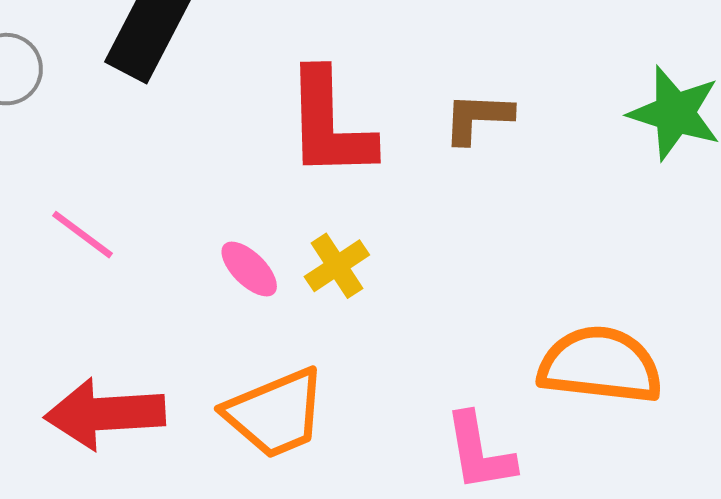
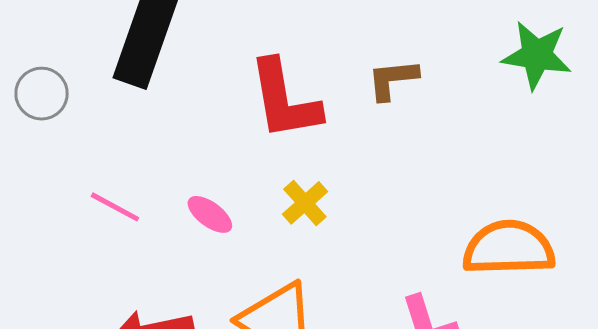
pink ellipse: (249, 269) -> (210, 214), moved

